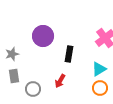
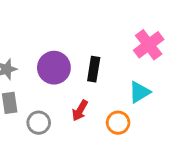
purple circle: (43, 36) -> (54, 68), moved
orange circle: (100, 88) -> (118, 123), moved

